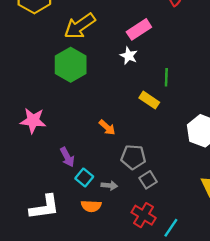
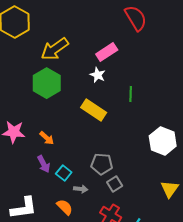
yellow rectangle: (149, 100) -> (94, 110), moved, size x1.4
orange arrow: (107, 127) -> (47, 138), moved
cyan square: (84, 178) -> (64, 173), moved
orange semicircle: (91, 206) -> (65, 207), turned -138

